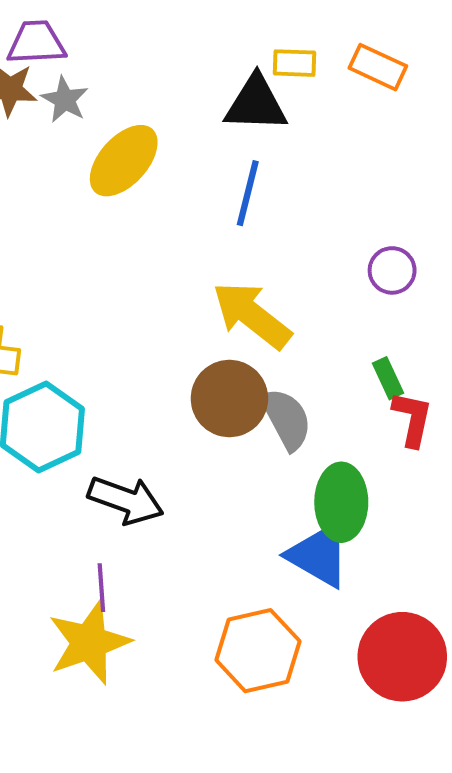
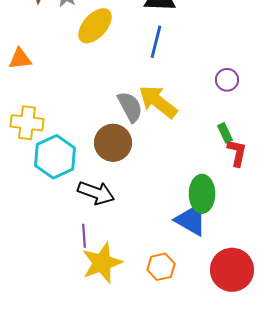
brown circle: (229, 399) -> (113, 143), moved
gray semicircle: (286, 419) -> (130, 107), moved
yellow star: (89, 643) -> (102, 263), moved
orange hexagon: (258, 651) -> (161, 267), size x0.7

